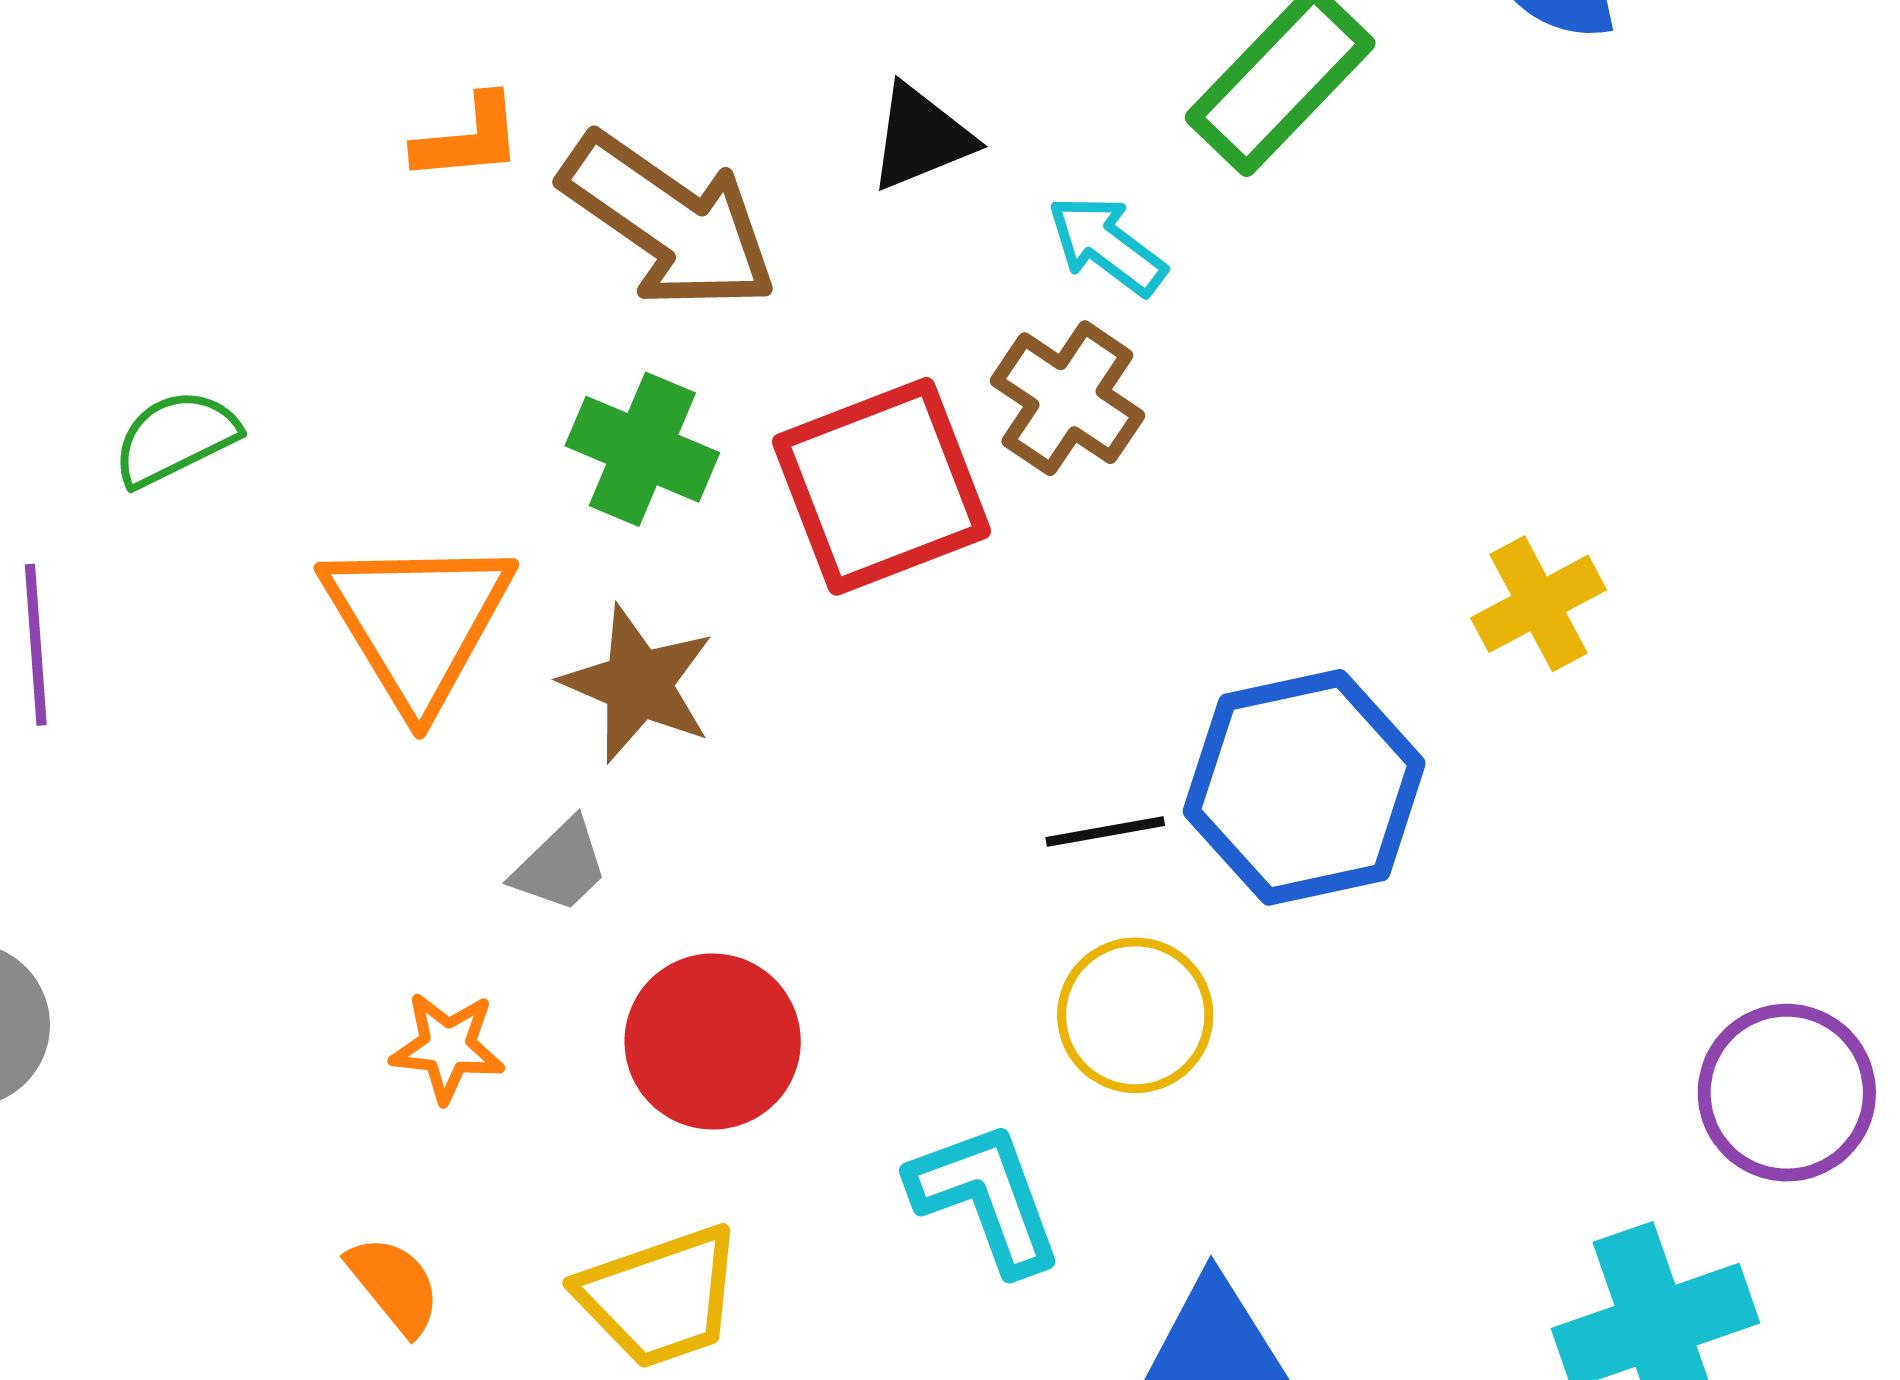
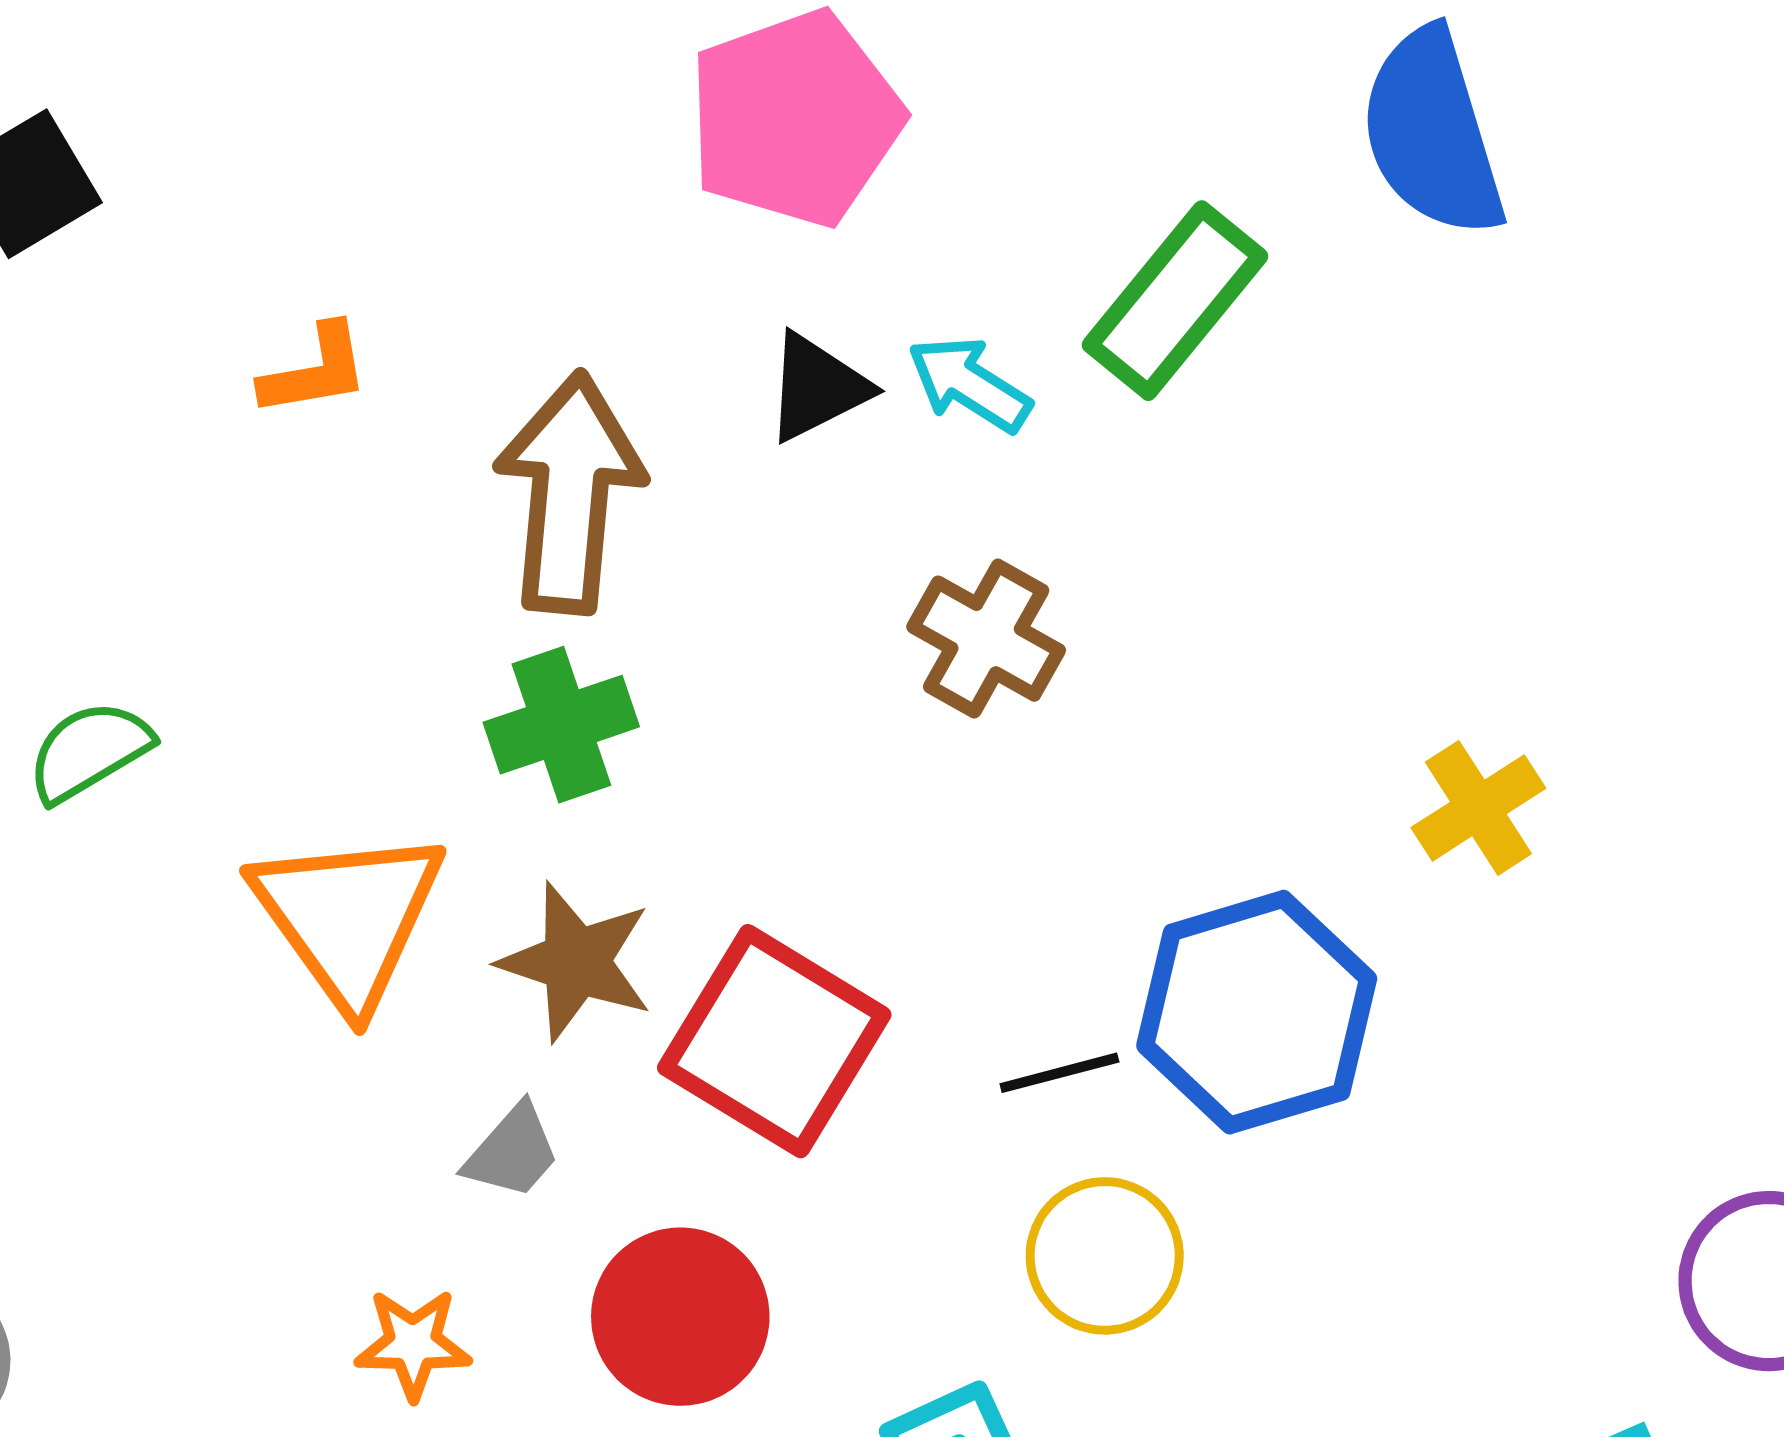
orange L-shape: (468, 138) -> (315, 371), moved
brown arrow: (669, 222) -> (570, 493), turned -115
cyan arrow: (1107, 245) -> (969, 384), moved
green cross: (642, 449) -> (561, 725), turned -37
red square: (882, 486) -> (774, 1041), moved, turned -33

